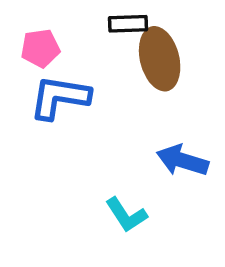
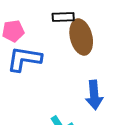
blue arrow: (182, 160) -> (94, 95), turned -112

